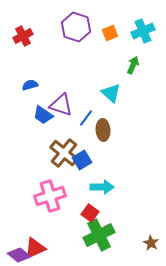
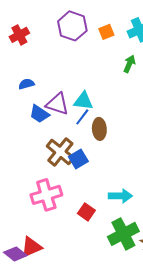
cyan triangle: (111, 93) -> (83, 101), moved, turned -35
cyan arrow: (102, 187) -> (120, 196), moved
green cross: (99, 235) -> (123, 234), moved

